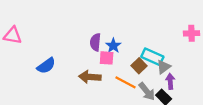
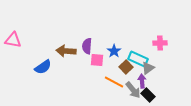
pink cross: (192, 33) -> (160, 43), moved
blue star: (113, 46) -> (114, 51), moved
brown arrow: (90, 77) -> (66, 51), moved
purple arrow: (170, 81) -> (142, 81), moved

